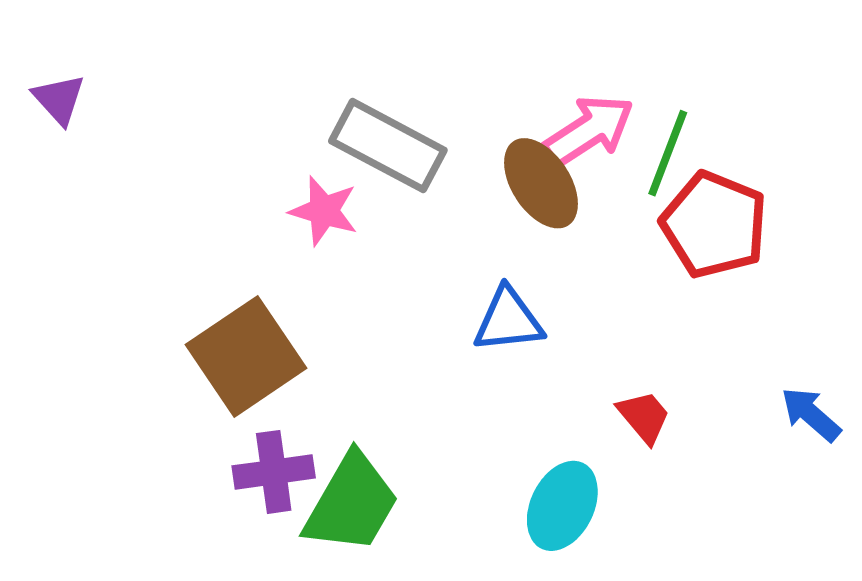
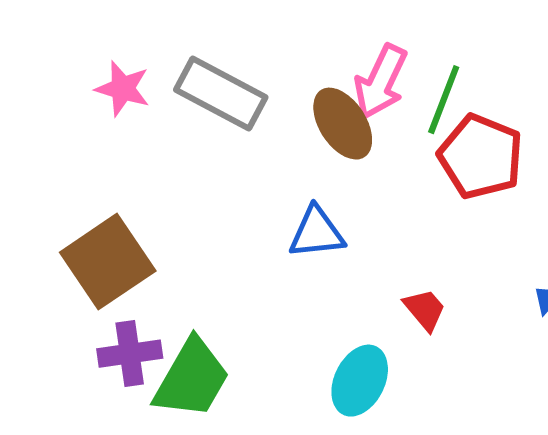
pink arrow: (589, 131) -> (381, 82), turned 148
pink star: (324, 211) -> (123, 89), moved

